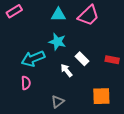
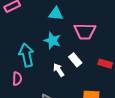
pink trapezoid: (88, 16) -> (85, 31), moved, turned 40
cyan arrow: (33, 59) -> (26, 55), turned 95

